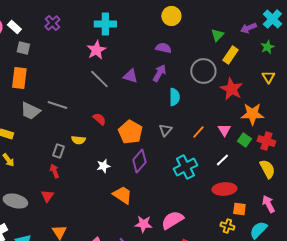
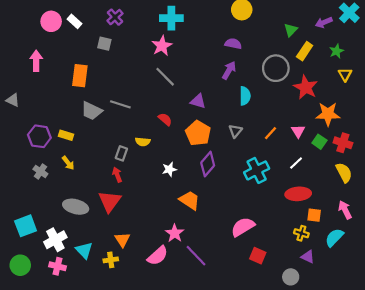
green star: (267, 47) -> (337, 51), moved
gray square: (23, 48) -> (104, 44), moved
purple triangle: (130, 76) -> (198, 101), moved
red triangle: (47, 196) -> (110, 201), size x1.6
pink star: (143, 224) -> (175, 233), moved, turned 30

